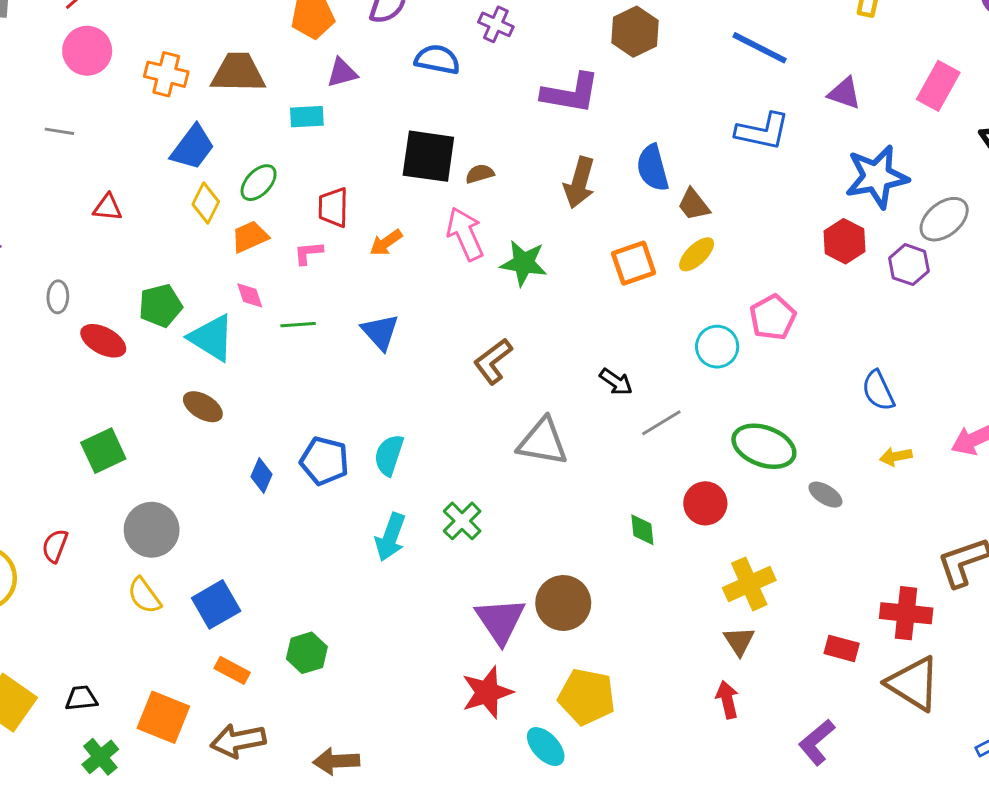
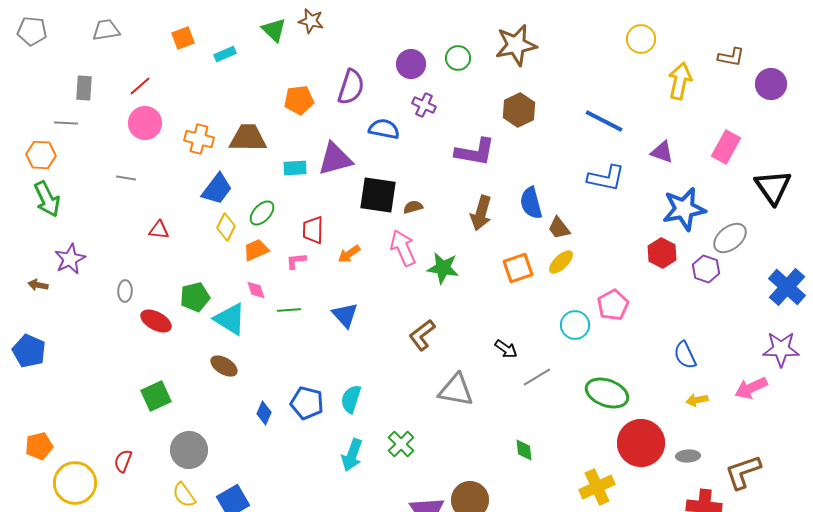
purple triangle: (342, 73) -> (335, 159), moved, size x1.6
gray ellipse: (825, 495) -> (688, 456), moved, turned -35
red circle: (705, 503) -> (641, 443), moved, size x1.6

